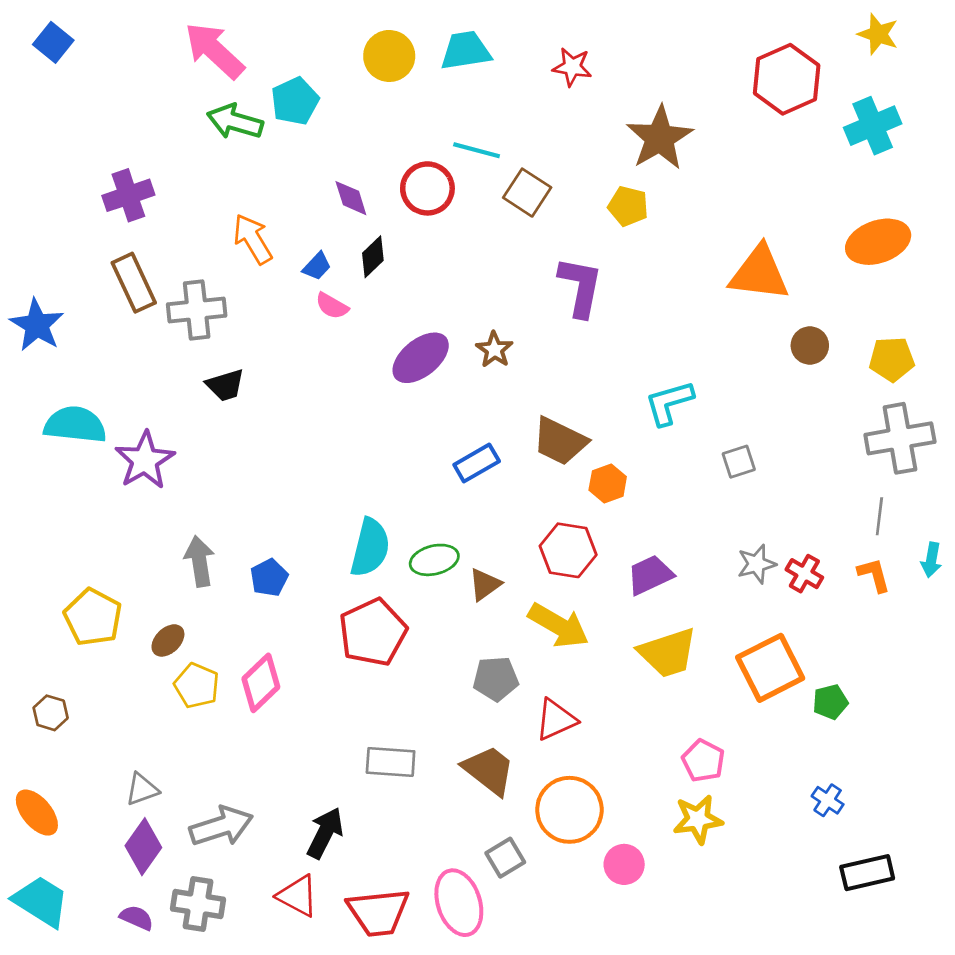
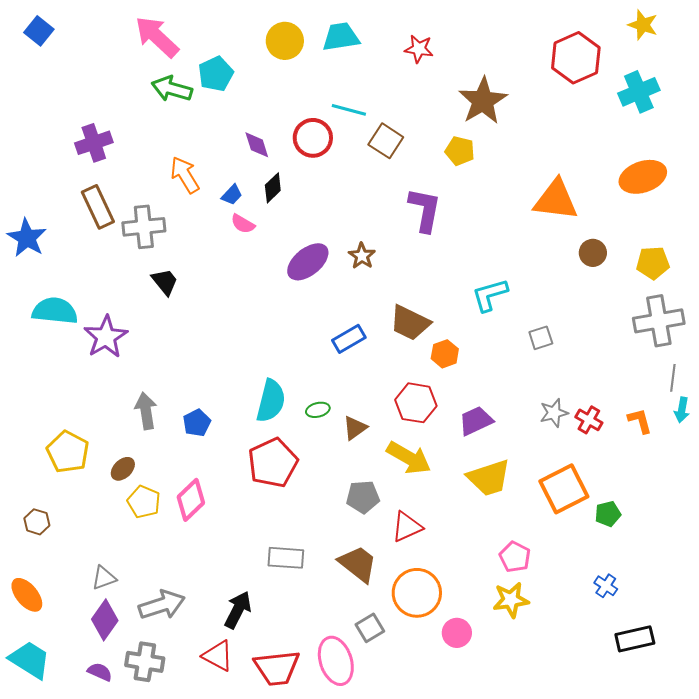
black trapezoid: (225, 385) -> (165, 282), turned -112
gray line: (879, 516) -> (673, 378), moved
green ellipse: (434, 560) -> (318, 410), size x0.7

